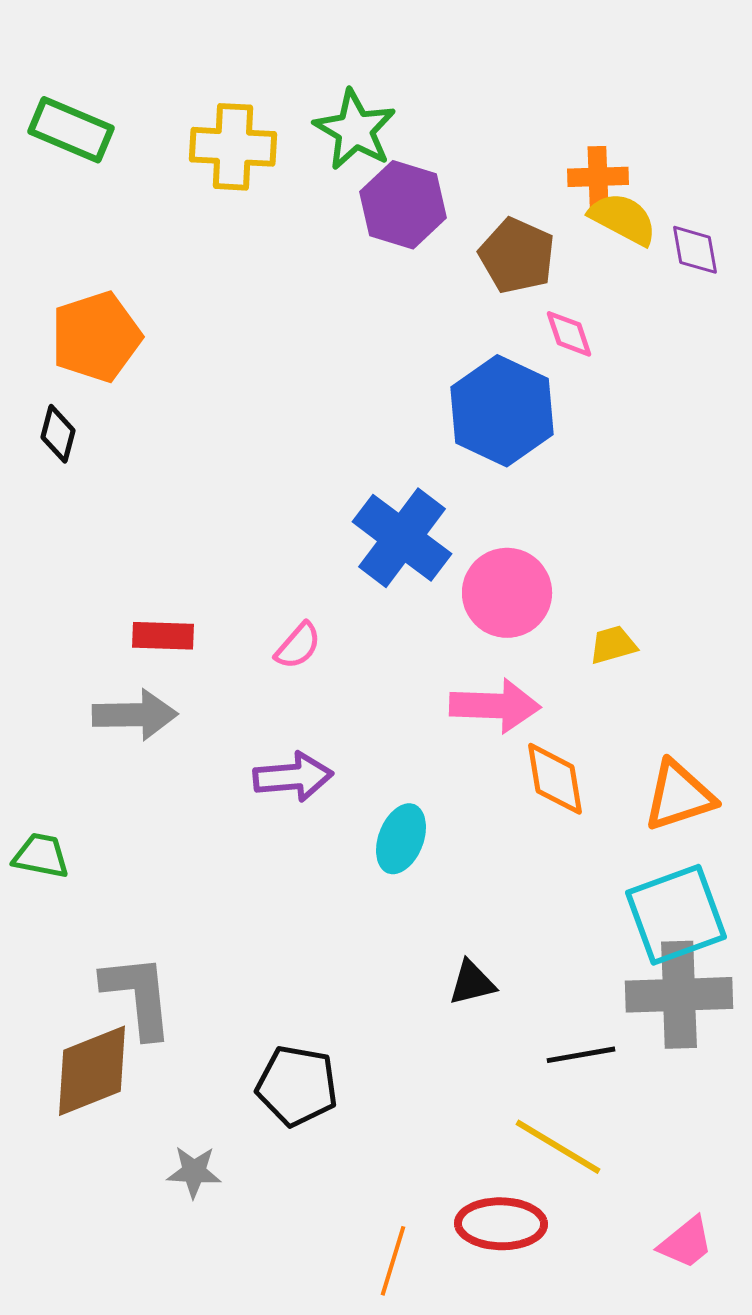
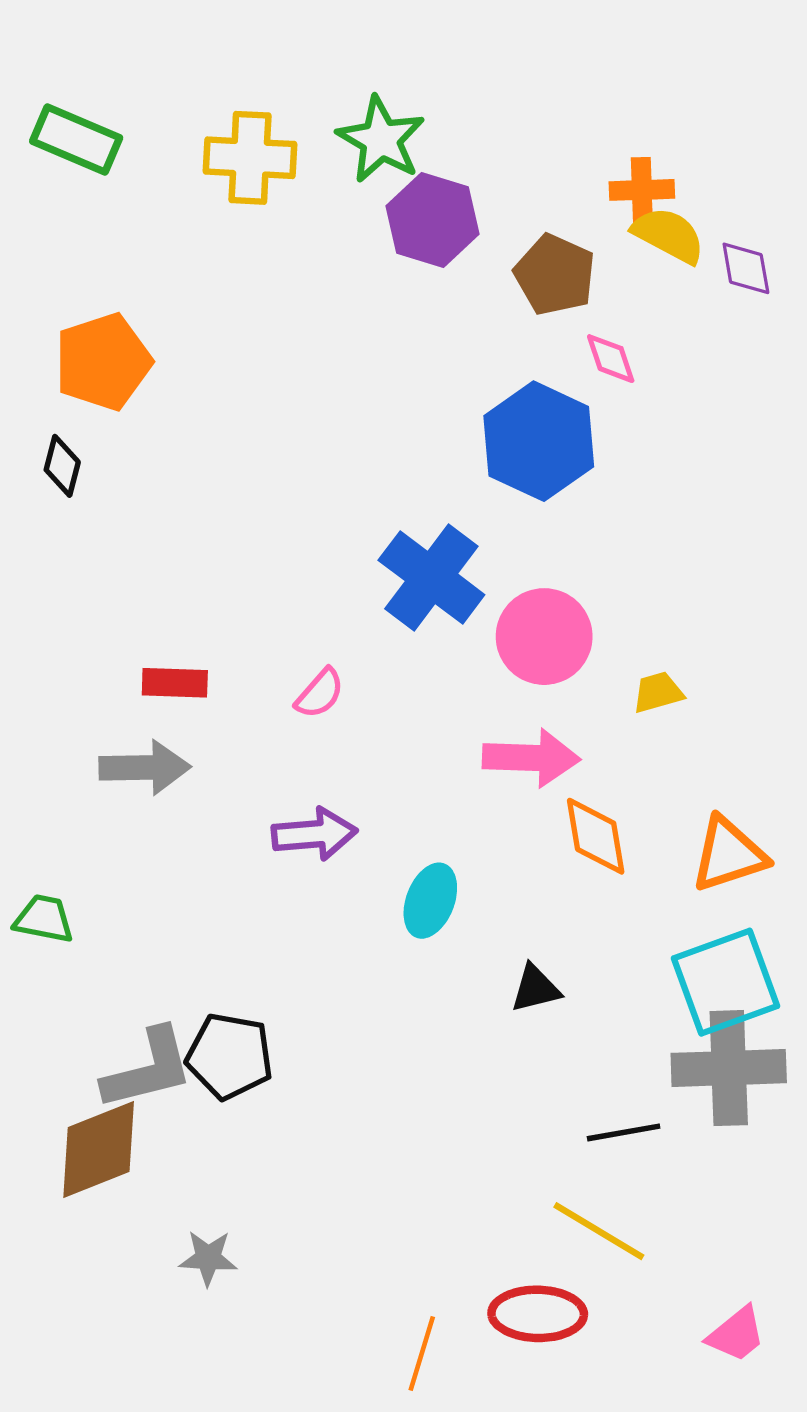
black triangle: (472, 983) -> (536, 989), moved
gray L-shape: (138, 996) -> (148, 1069), turned 82
black pentagon: (297, 1086) -> (230, 1056), moved

